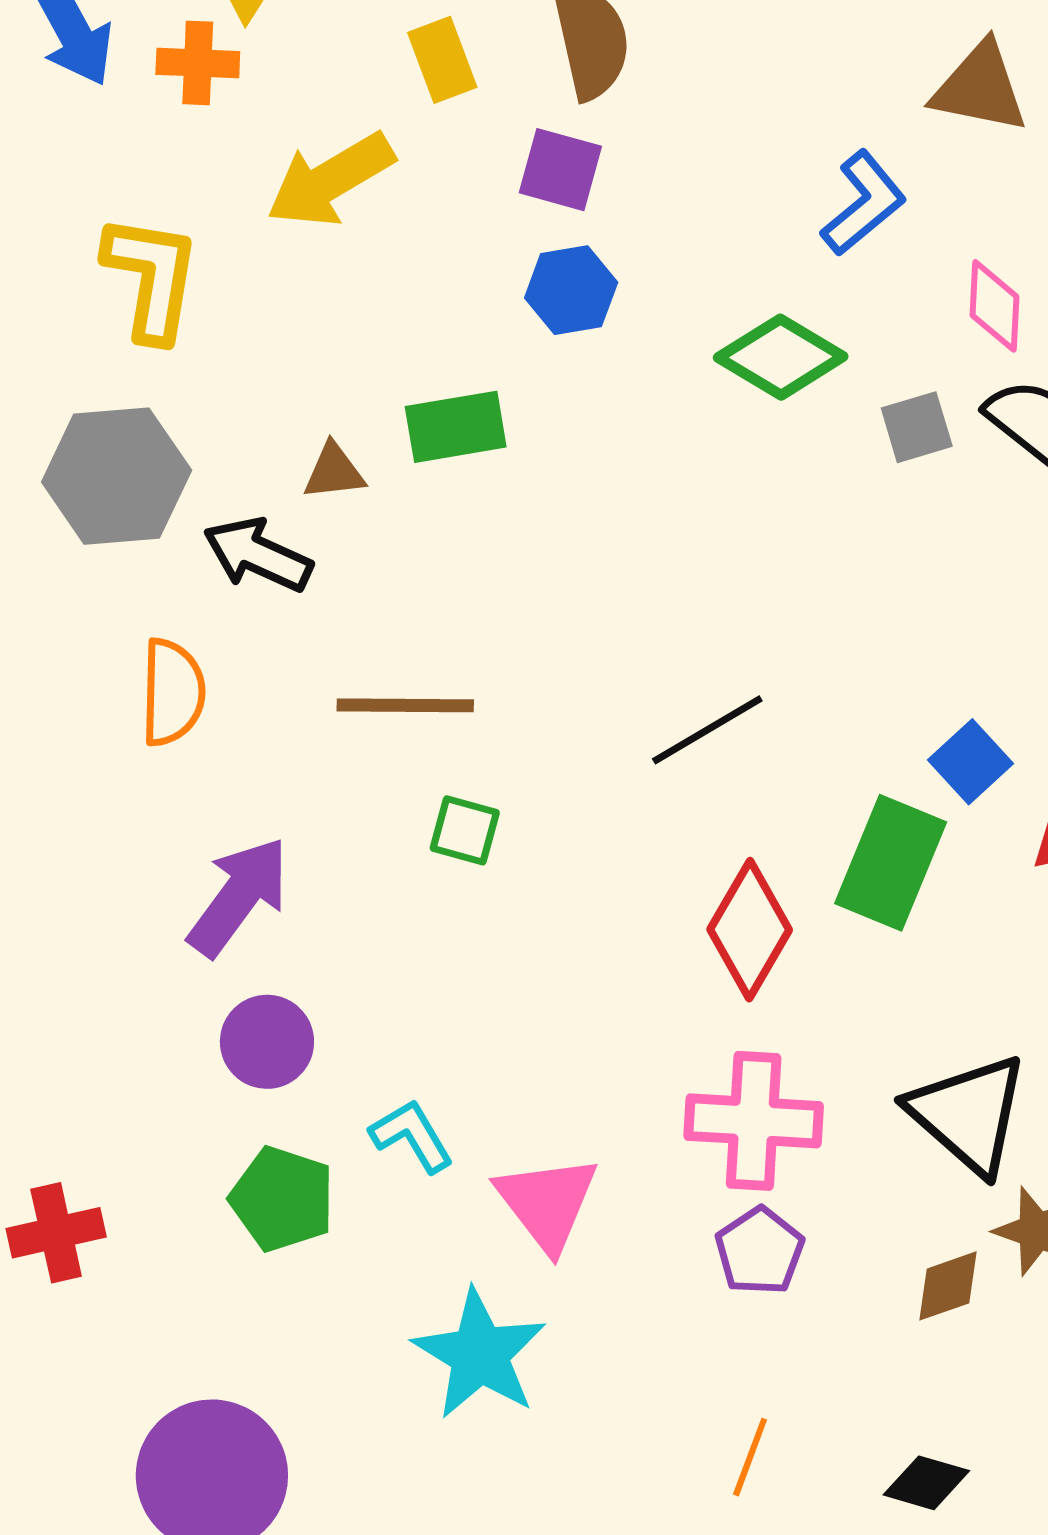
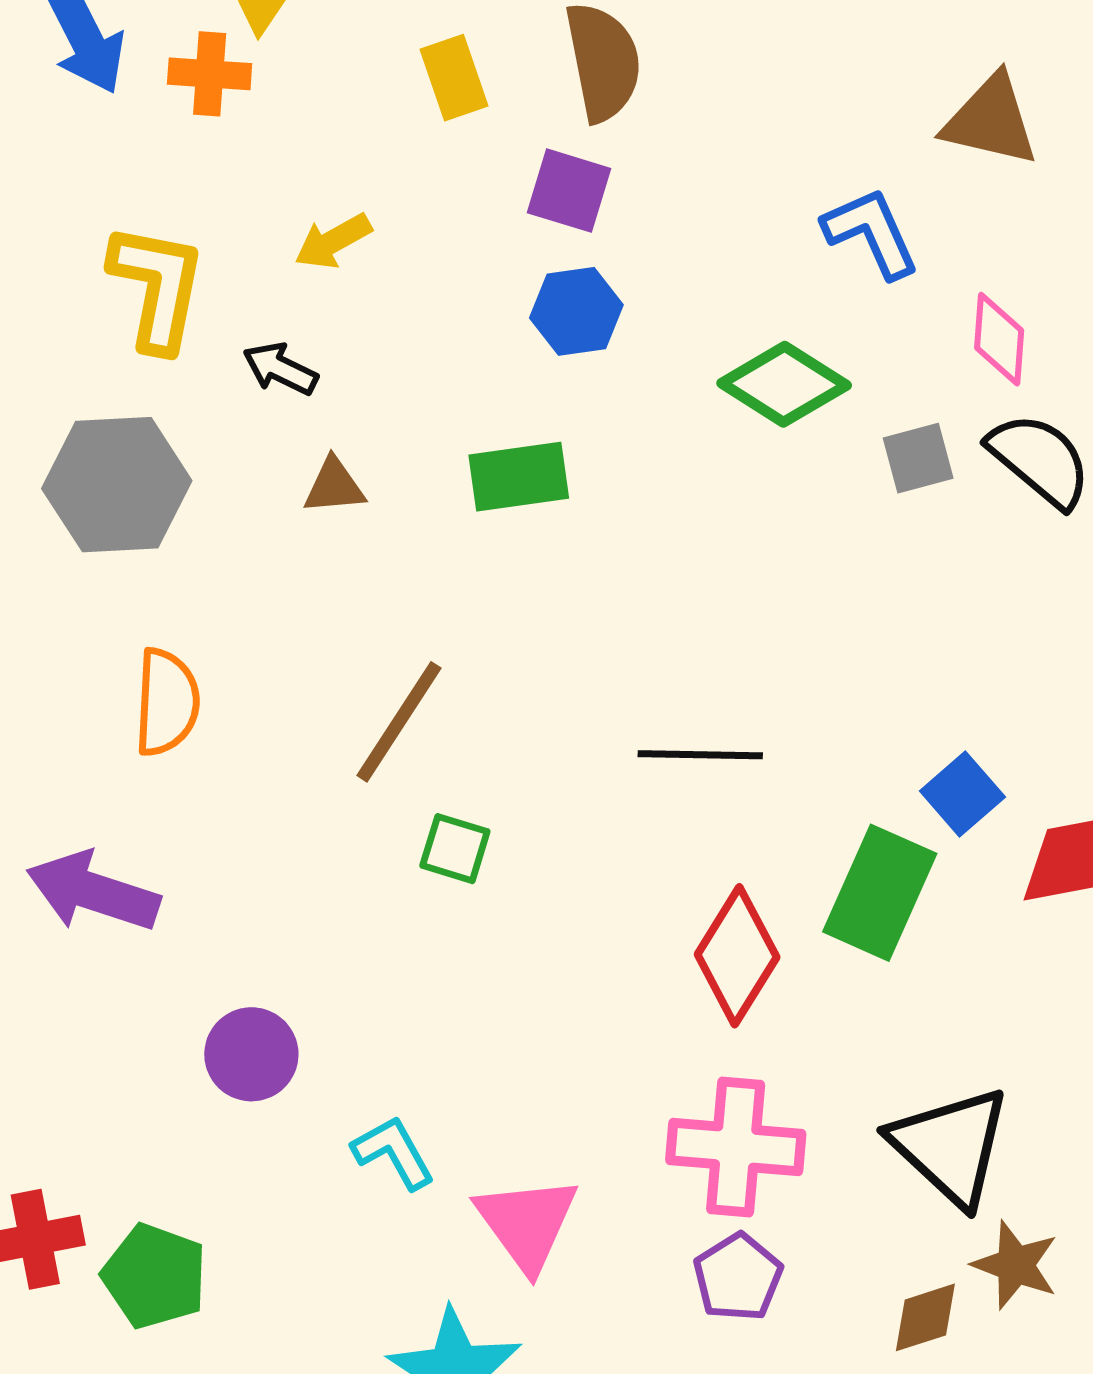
yellow arrow: (330, 180) -> (333, 241), moved, size x0.6
blue L-shape: (864, 203) -> (871, 233), turned -76
green rectangle: (456, 427) -> (519, 477), moved
black arrow: (258, 555) -> (280, 369), moved, size x0.7
brown line: (405, 705) -> (399, 722), turned -59
black line: (707, 730) -> (700, 755), turned 30
purple arrow: (239, 896) -> (93, 892), moved, turned -110
green pentagon: (282, 1199) -> (155, 1276), moved

